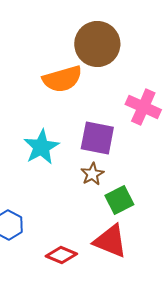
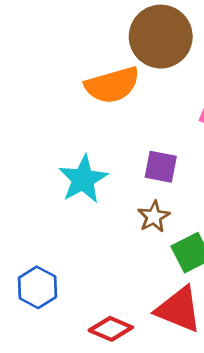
purple square: (97, 138) -> (161, 167), size x0.7

